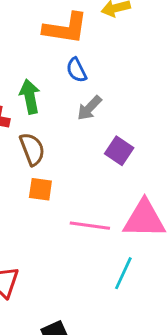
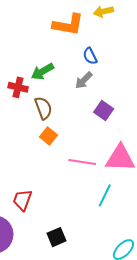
blue semicircle: (76, 70) -> (90, 56), moved
green arrow: (30, 97) -> (42, 72), turned -110
orange square: (40, 189) -> (49, 136), turned 30

